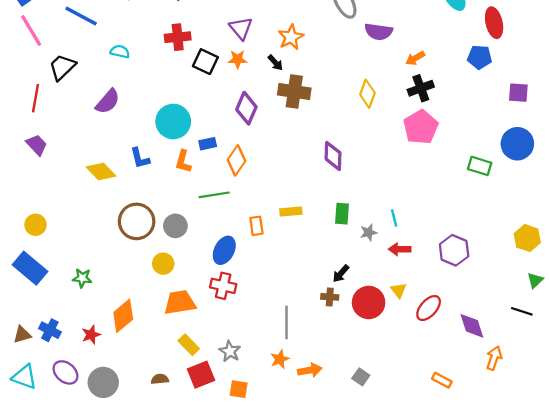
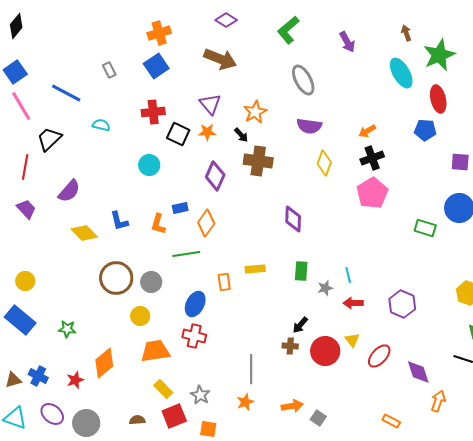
purple semicircle: (379, 32) -> (309, 126), moved
purple semicircle: (108, 102) -> (69, 191), moved
cyan circle: (173, 122) -> (149, 165), moved, size x0.7
orange arrow: (310, 370) -> (292, 406), moved

